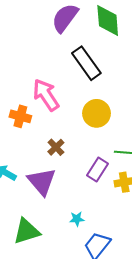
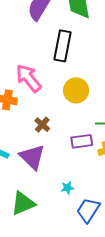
black rectangle: (86, 63) -> (62, 46), turned 52
purple rectangle: (97, 170) -> (82, 141), turned 55

